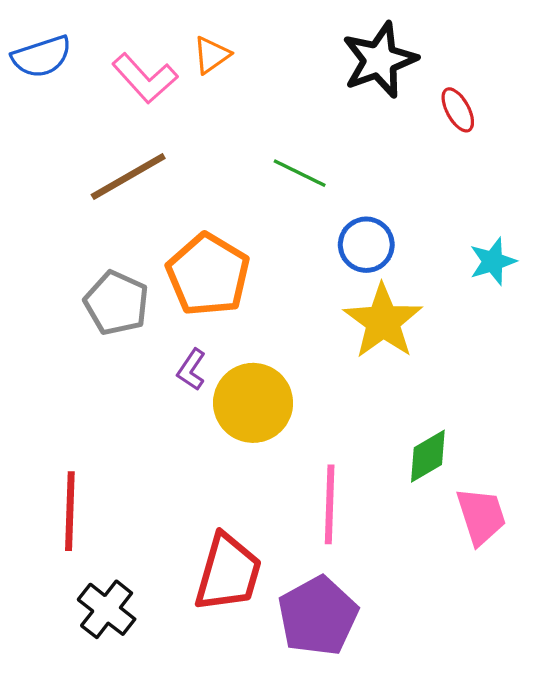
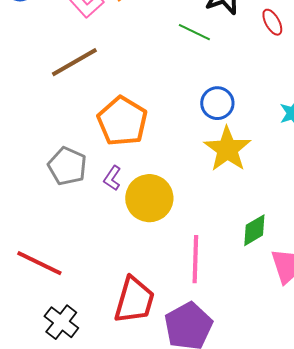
green line: (300, 173) -> (194, 32), moved
gray pentagon: (117, 303) -> (67, 166), moved
red line: (70, 511) -> (39, 263), turned -66

